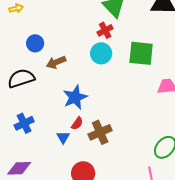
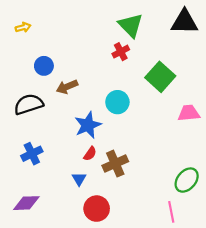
cyan circle: (101, 53) -> (117, 102), moved
green square: (141, 53) -> (160, 77), turned 36
blue triangle: (63, 137) -> (79, 179), moved

